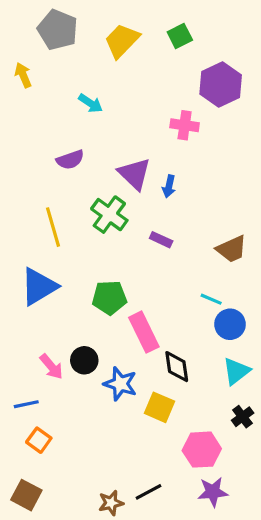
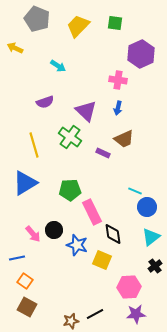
green square: (180, 36) -> (115, 23), turned 35
yellow arrow: (23, 75) -> (15, 48), turned -42
blue arrow: (169, 186) -> (118, 108), moved
brown trapezoid: (232, 249) -> (124, 139), moved
brown square: (26, 495) -> (27, 307), moved

